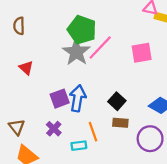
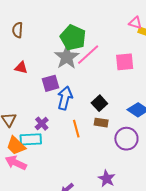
red triangle: (26, 68) -> (21, 68), turned -32
purple square: (60, 99) -> (50, 83), moved
cyan rectangle: (79, 146) -> (31, 139), moved, size x1.5

